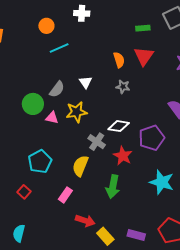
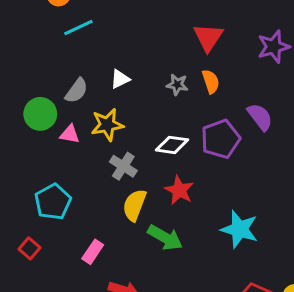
orange semicircle: (119, 60) -> (211, 82), moved
white triangle: (86, 82) -> (120, 79), turned 40
purple pentagon: (152, 138) -> (221, 139), moved
gray cross: (97, 142) -> (123, 166), moved
yellow semicircle: (80, 166) -> (134, 205), moved
green arrow: (113, 187) -> (165, 238), turned -70

